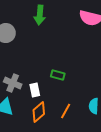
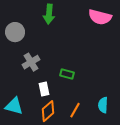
gray cross: (13, 83) -> (31, 62), moved, turned 36

